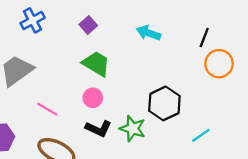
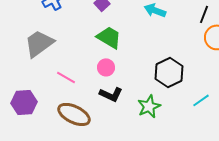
green star: (133, 128) -> (149, 106), moved, turned 30

